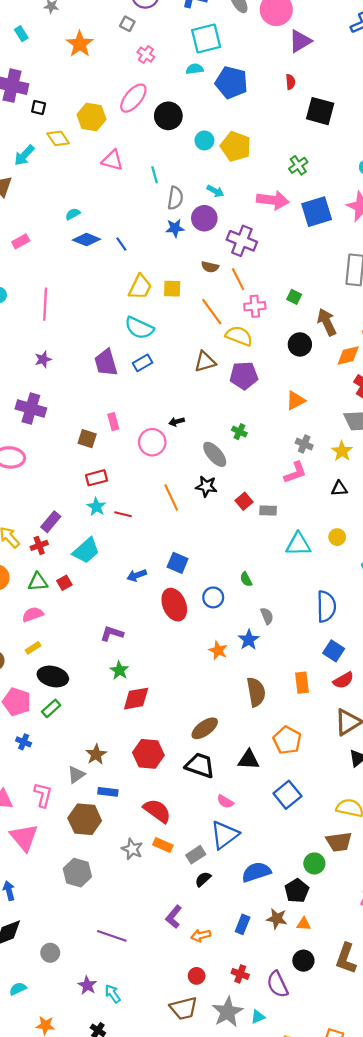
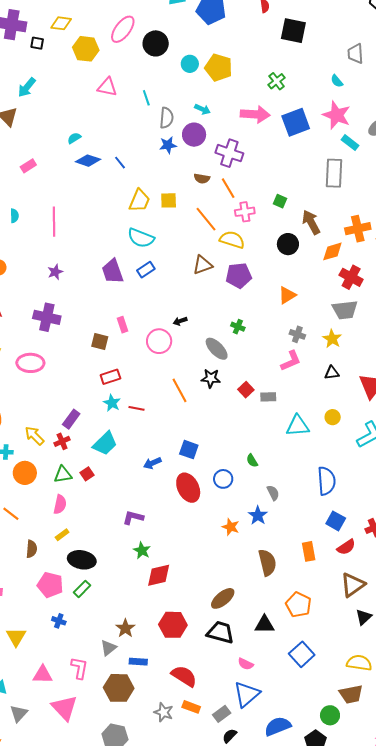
yellow diamond: (58, 138) -> (61, 23), moved, turned -45
pink semicircle: (33, 614) -> (60, 504), turned 126

